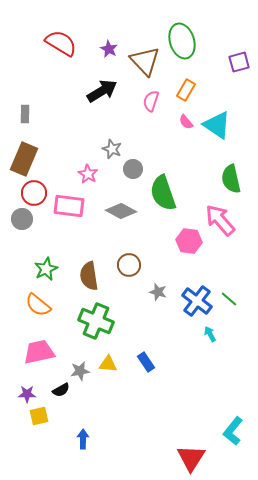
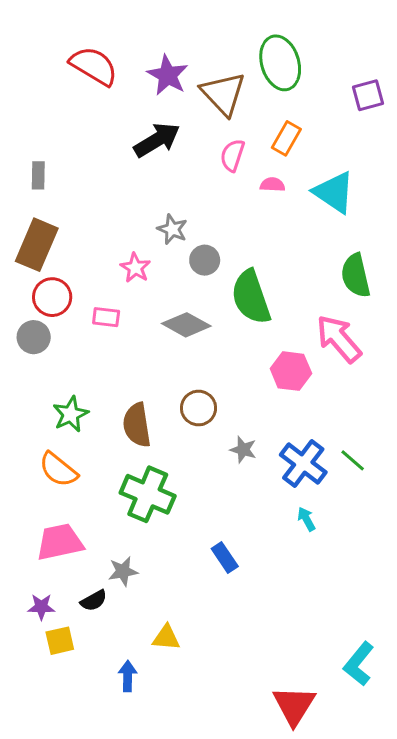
purple star: (109, 49) -> (168, 75), size x1.5
pink semicircle: (186, 122) -> (272, 185), moved, turned 133
pink rectangle: (69, 206) -> (106, 317), size x0.6
cyan arrow: (210, 334) -> (306, 519), moved
yellow triangle: (108, 364) -> (166, 638), moved

